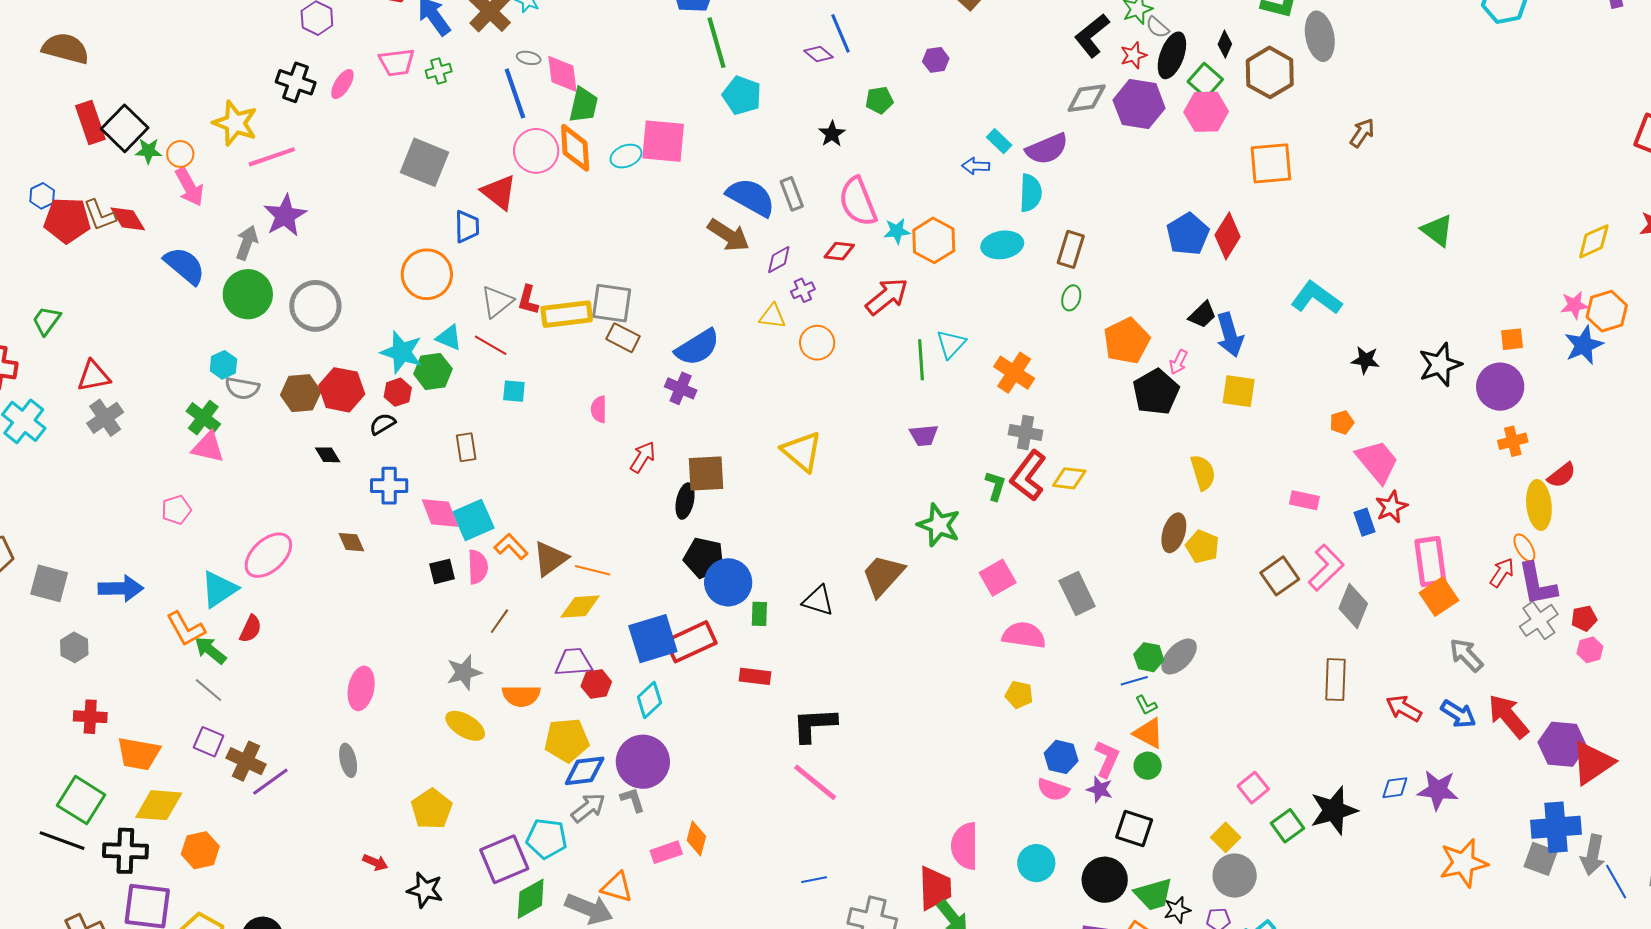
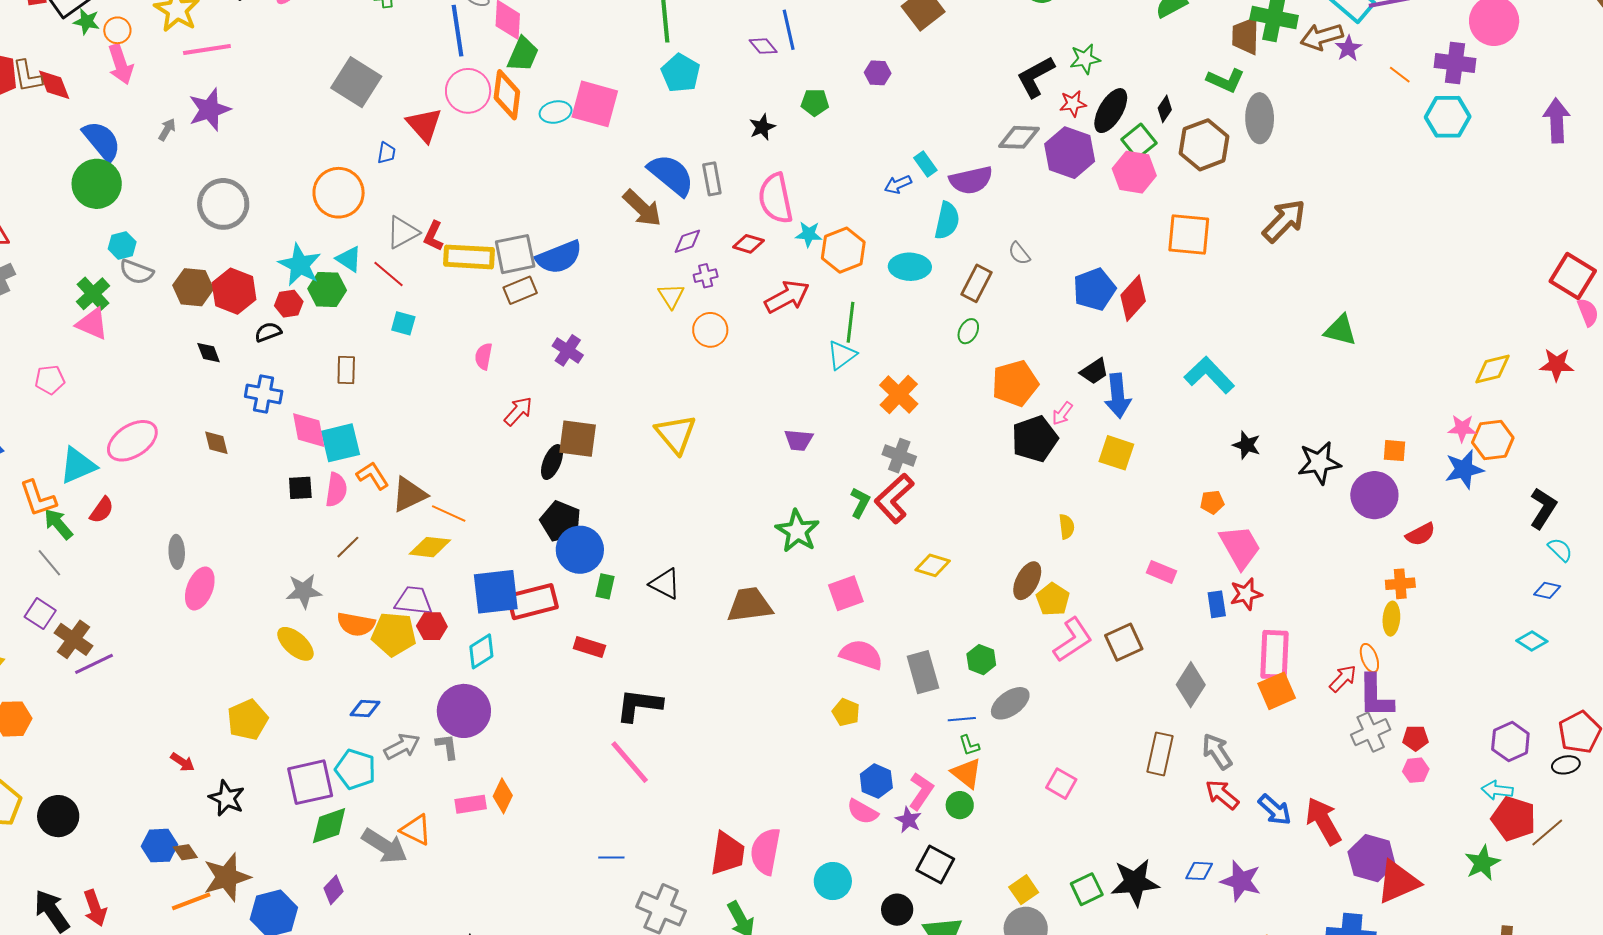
gray semicircle: (1157, 27) -> (1019, 253), moved
brown arrow: (1362, 133) -> (1284, 221), size x1.6
blue arrow: (976, 166) -> (898, 184), turned -36
blue trapezoid: (467, 226) -> (386, 153), size x0.7
green triangle: (1437, 230) -> (1340, 330), turned -33
gray arrow: (247, 243) -> (167, 130), size x0.7
green circle: (248, 294) -> (97, 184), moved
gray square: (612, 303) -> (515, 254), turned -30
yellow triangle: (773, 316) -> (671, 296), turned 40
brown rectangle: (623, 338) -> (520, 290), turned -60
blue semicircle: (697, 347) -> (559, 257), moved
green line: (921, 360) -> (850, 322), moved
orange cross: (1513, 441) -> (1400, 584), moved
yellow semicircle: (1203, 473) -> (1067, 527), size x0.7
red semicircle: (1562, 475) -> (1420, 534), moved
yellow diamond: (1069, 478) -> (933, 565), moved
yellow ellipse: (1539, 505) -> (1391, 619), size x0.7
pink L-shape: (1326, 568) -> (1073, 640), moved
brown trapezoid: (883, 575) -> (750, 605), moved, turned 30
gray rectangle: (1077, 594) -> (923, 672), moved
gray arrow: (1466, 655) -> (1217, 751), moved
green hexagon: (1149, 657) -> (981, 660), moved
yellow pentagon: (567, 740) -> (394, 634), moved
gray ellipse: (348, 760) -> (177, 552), moved
blue diamond: (585, 771) -> (365, 709), moved, size x0.7
pink square: (1253, 788) -> (1061, 784), moved, turned -32
black circle: (1105, 880) -> (897, 910), size x0.7
red trapezoid: (935, 888) -> (727, 853), moved

